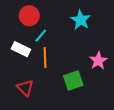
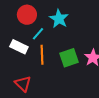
cyan star: (81, 20) -> (59, 19), moved
green square: (73, 81) -> (69, 58), moved

